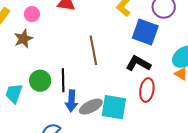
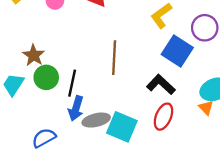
brown star: (23, 39) -> (34, 55), moved, turned -30

